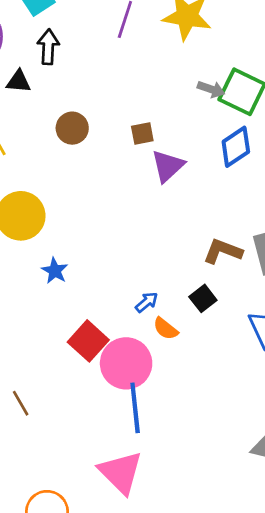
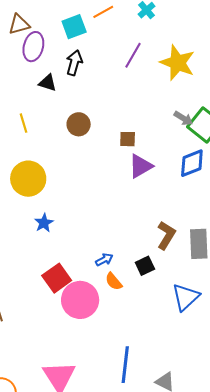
brown L-shape: (223, 251) -> (166, 235), turned 88
blue line: (135, 408) -> (125, 365), moved

